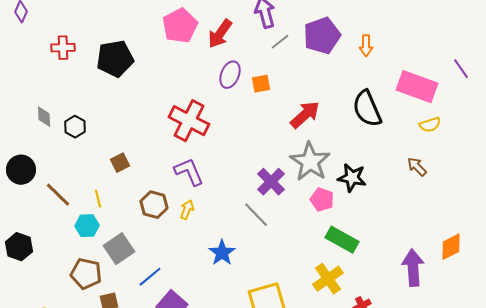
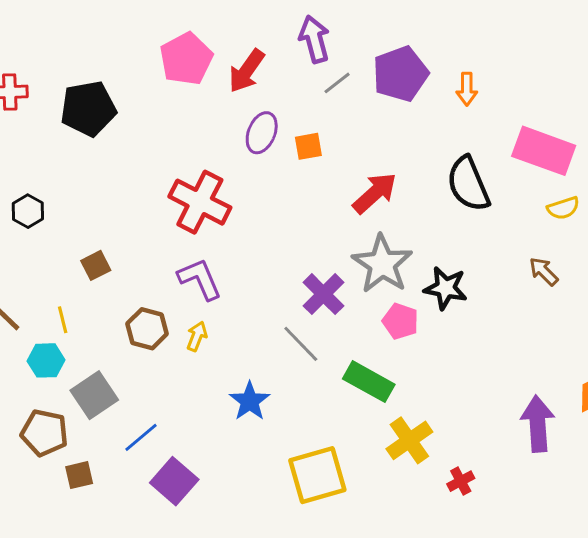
green rectangle: (342, 240) -> (369, 382), moved

